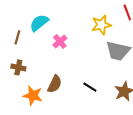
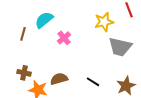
brown cross: (18, 67) -> (24, 73), moved
brown semicircle: (55, 84) -> (59, 79), turned -132

